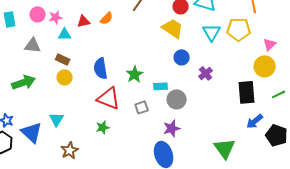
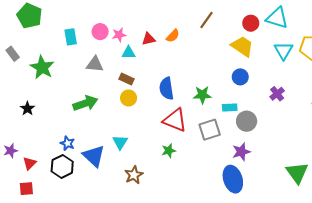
blue circle: (182, 57) -> (240, 77), moved
green star: (135, 74) -> (202, 95), turned 30
gray square: (142, 107) -> (210, 130), size x1.5

